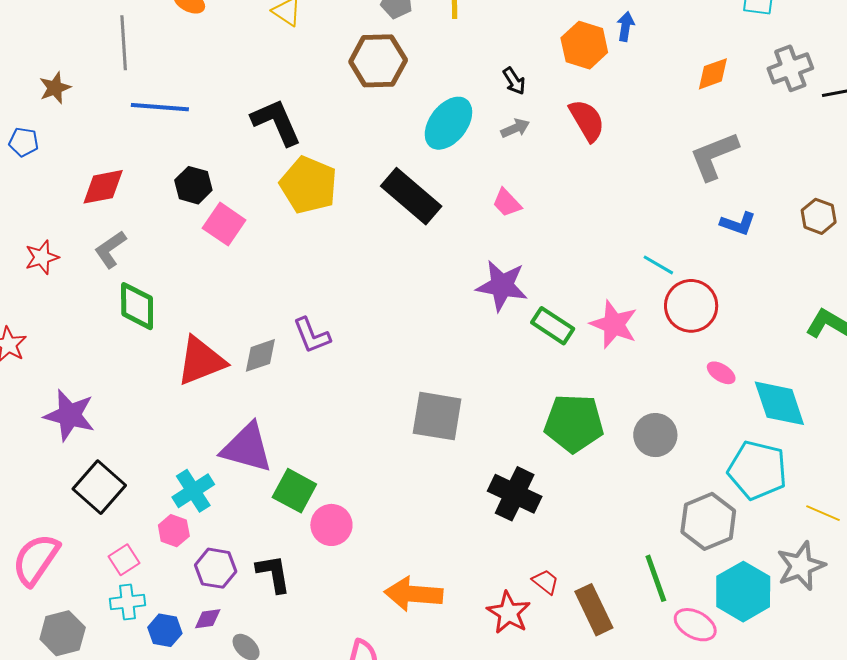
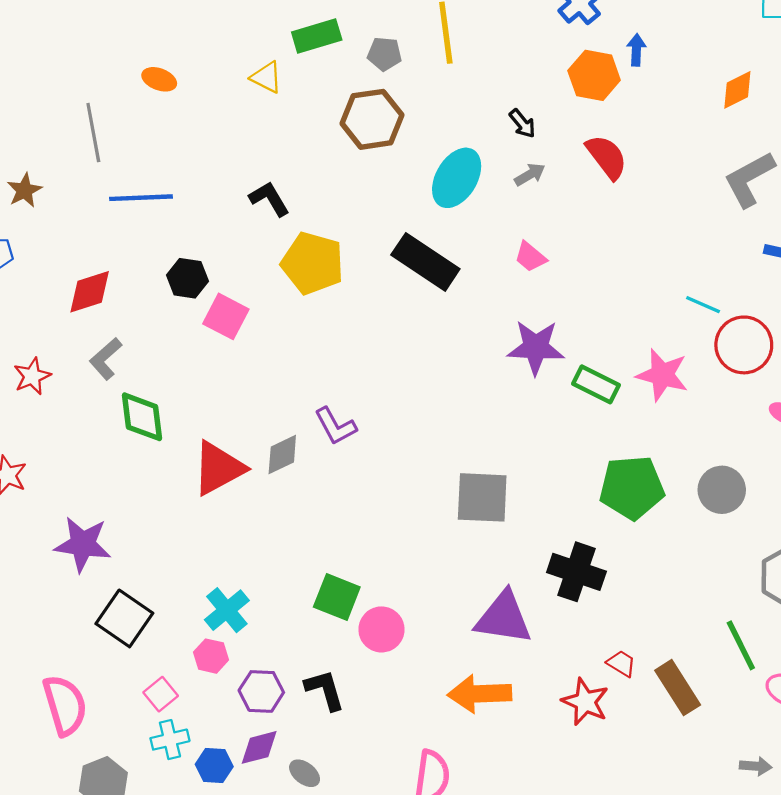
black L-shape: (276, 122) -> (269, 199), size x0.7
purple triangle: (247, 448) -> (504, 618), moved
pink semicircle: (36, 559) -> (65, 705), turned 136
purple diamond: (208, 619) -> (259, 747), size x1.4

